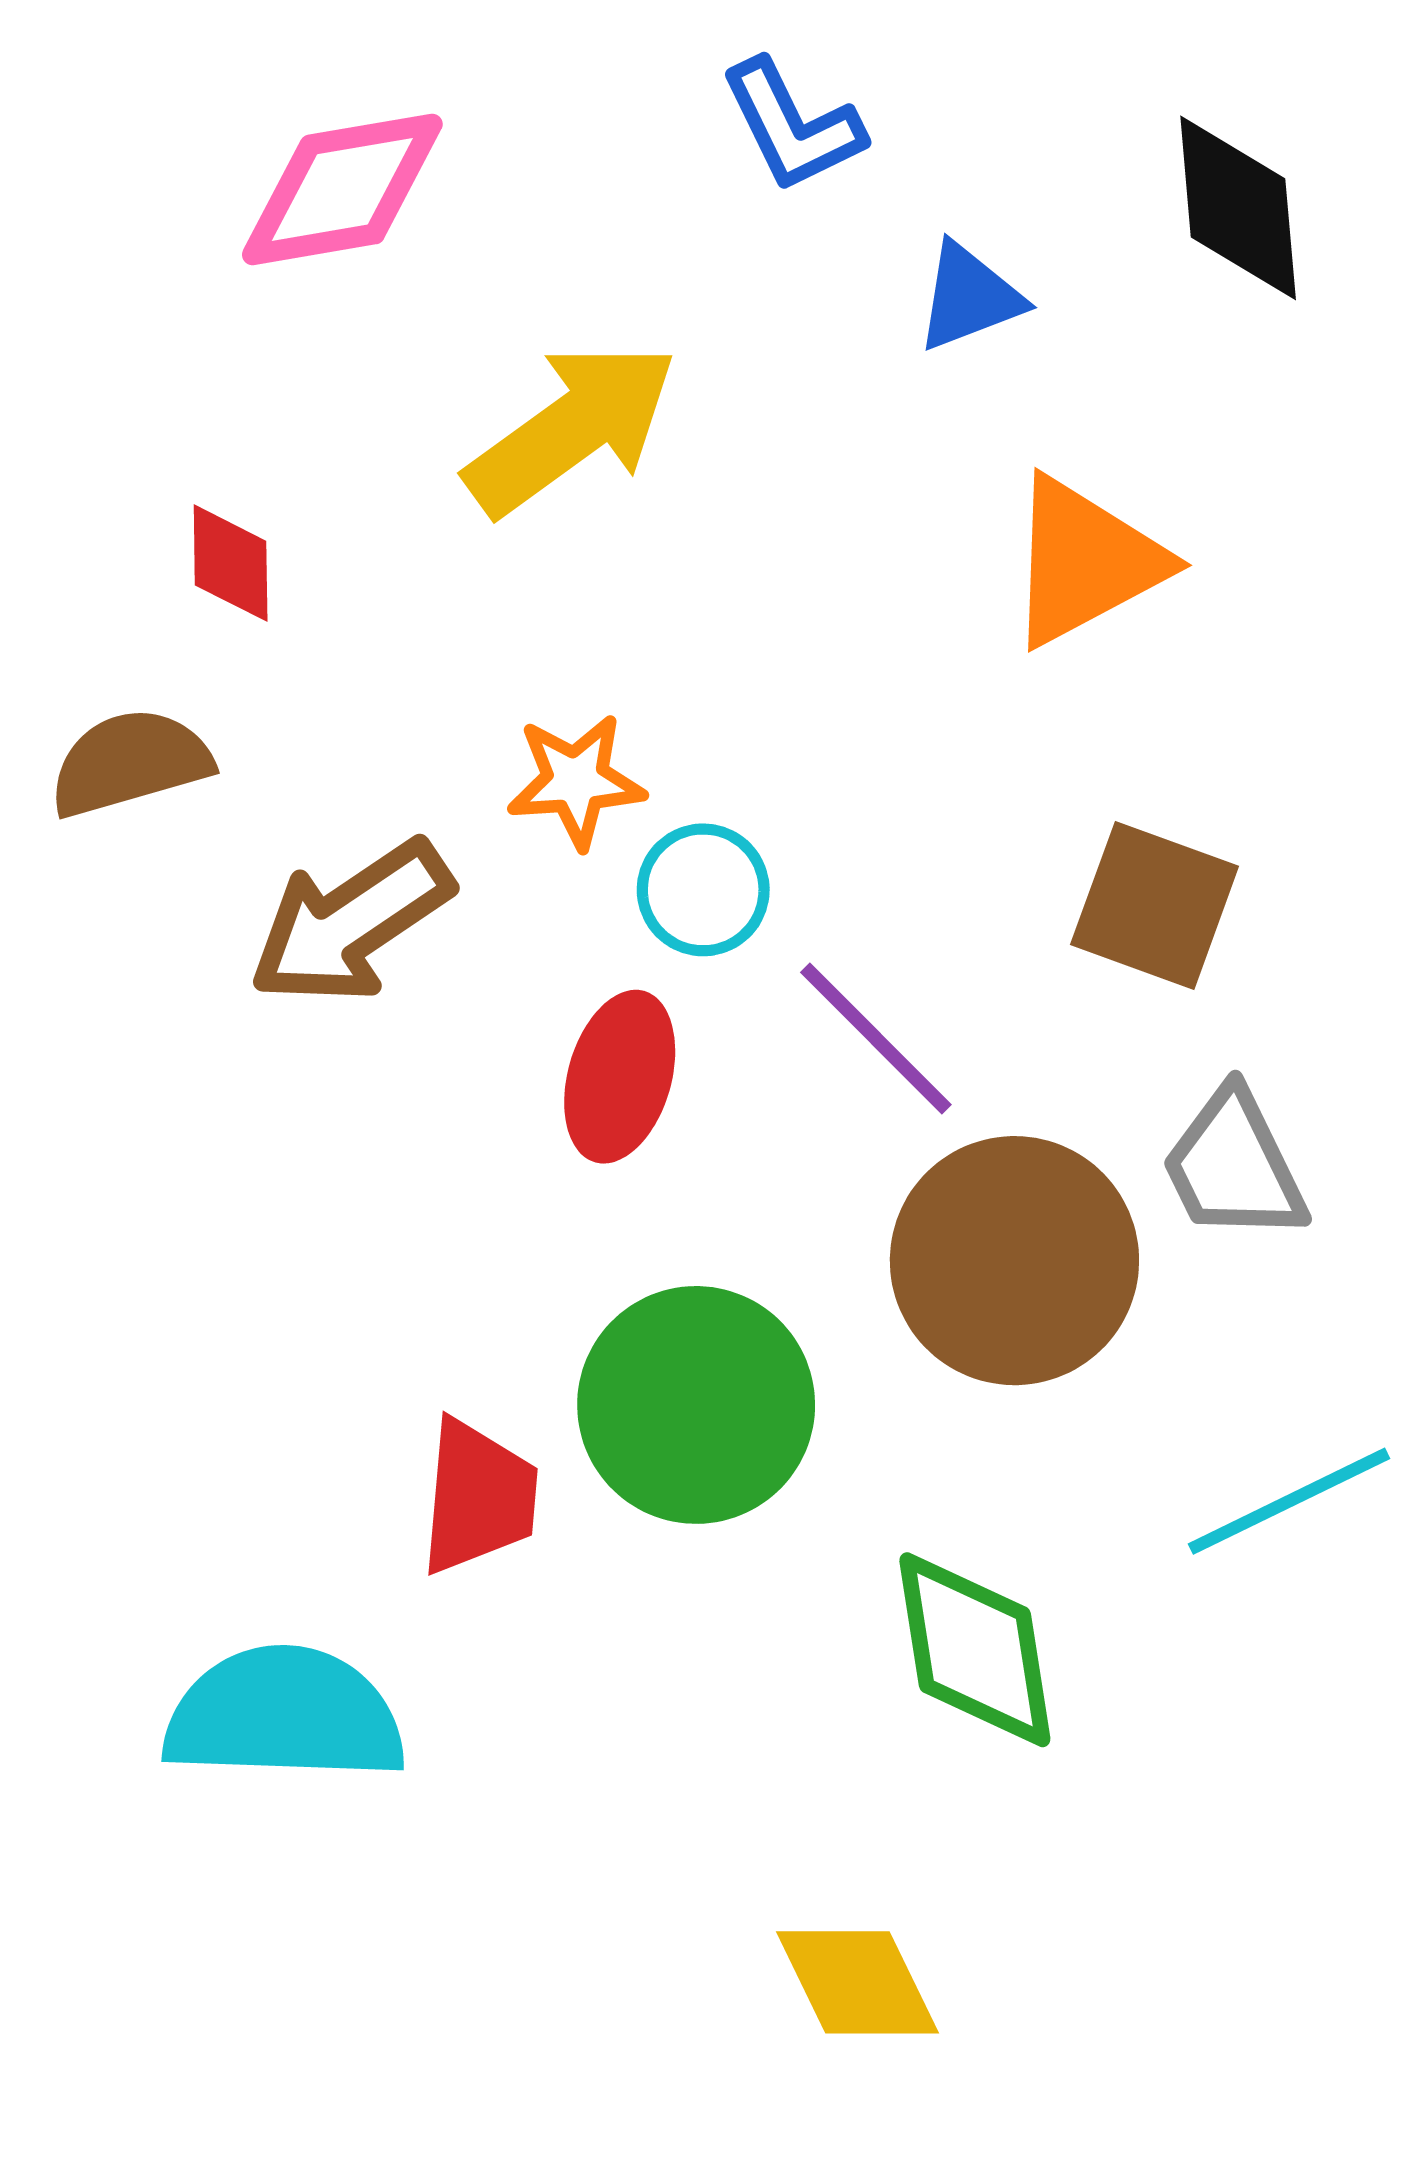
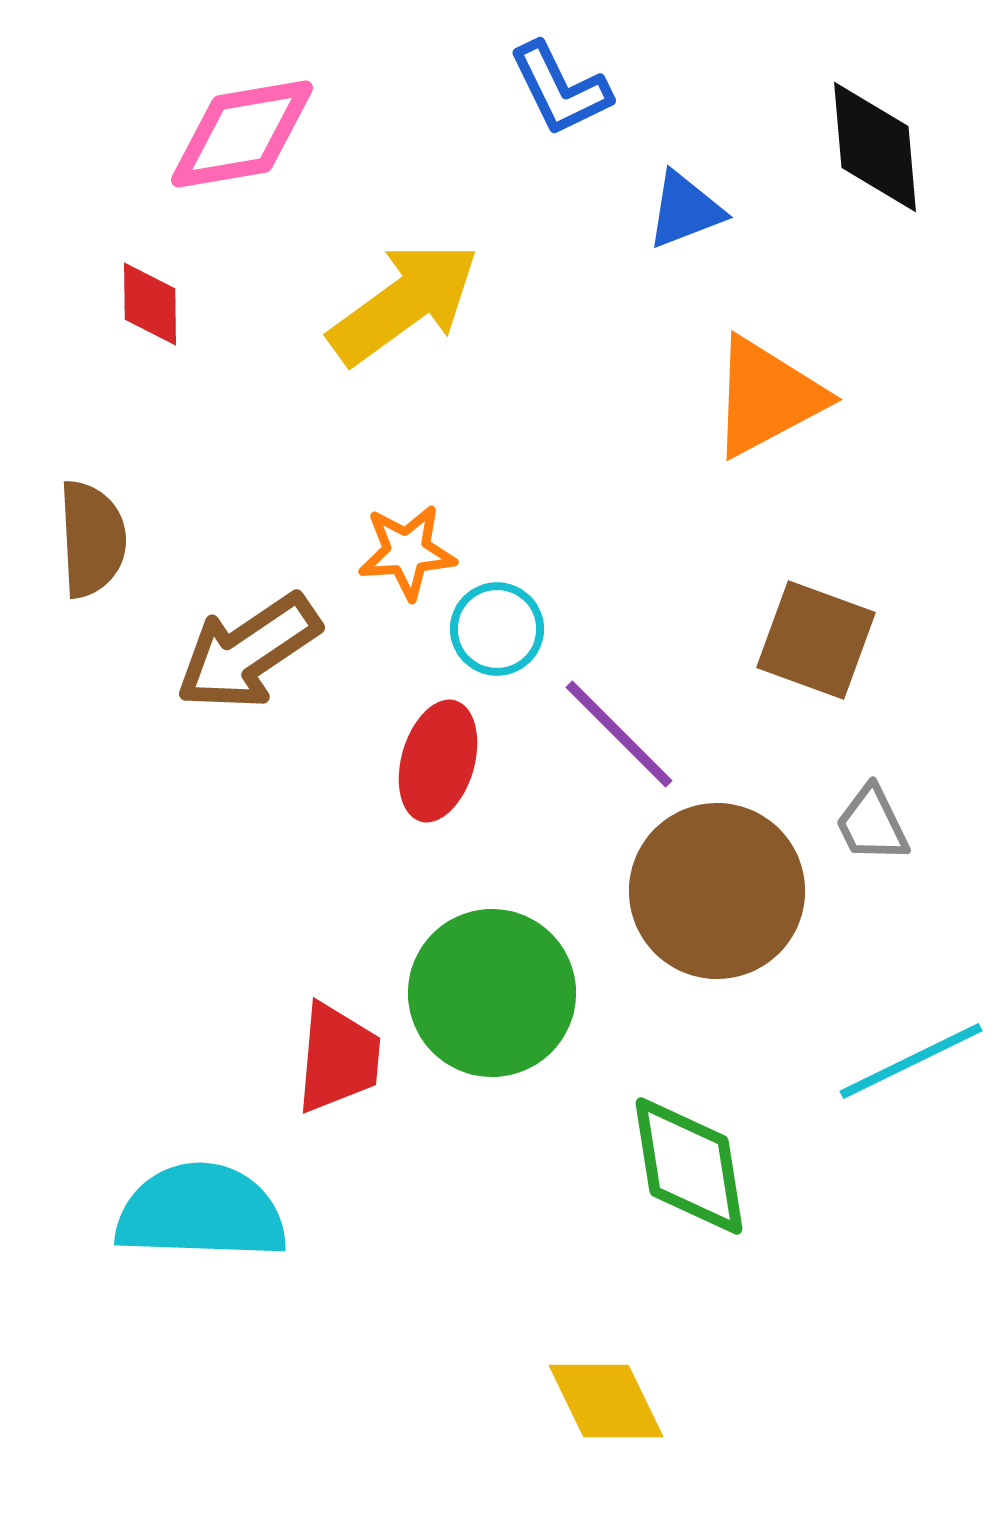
red diamond: (231, 563) -> (150, 304), moved
brown semicircle: (130, 763) -> (92, 539), turned 103
gray trapezoid: (1234, 1166) -> (872, 824), size x0.7

